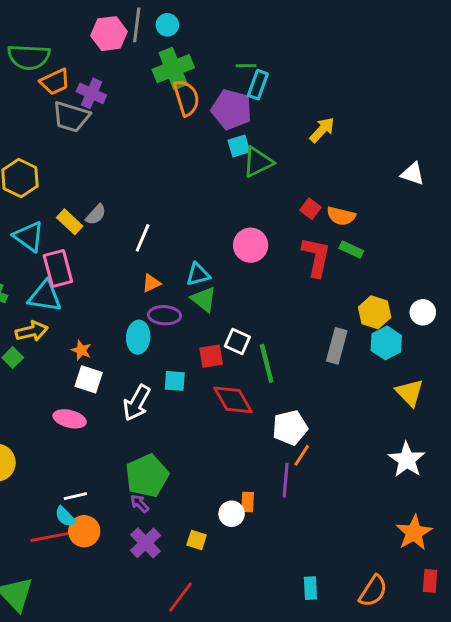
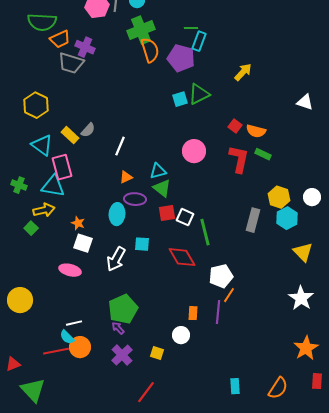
cyan square: (239, 146) -> (180, 99), moved
red square: (211, 356) -> (167, 213), moved
orange rectangle: (248, 502) -> (193, 313), moved

